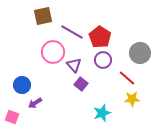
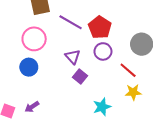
pink circle: (53, 52) -> (34, 39), moved
blue circle: (22, 85) -> (29, 67), moved
purple arrow: (35, 103) -> (32, 107), moved

